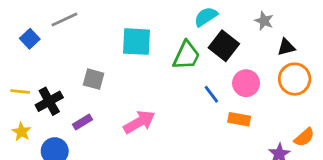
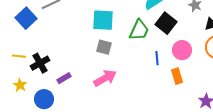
blue square: (30, 39) -> (26, 18), size x1.5
gray square: (94, 79) -> (104, 47), moved
blue line: (211, 94) -> (157, 58), turned 32
orange rectangle: (239, 119) -> (177, 76), turned 63

